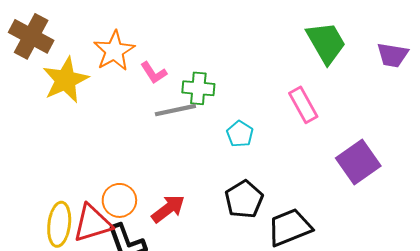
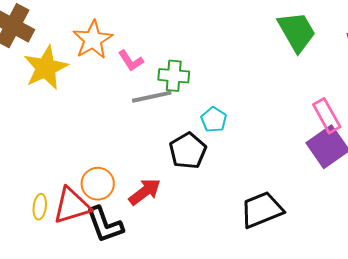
pink rectangle: (303, 105) -> (327, 116), moved
black pentagon: (244, 199) -> (188, 151), moved
yellow ellipse: (59, 224) -> (40, 207), size x0.6

